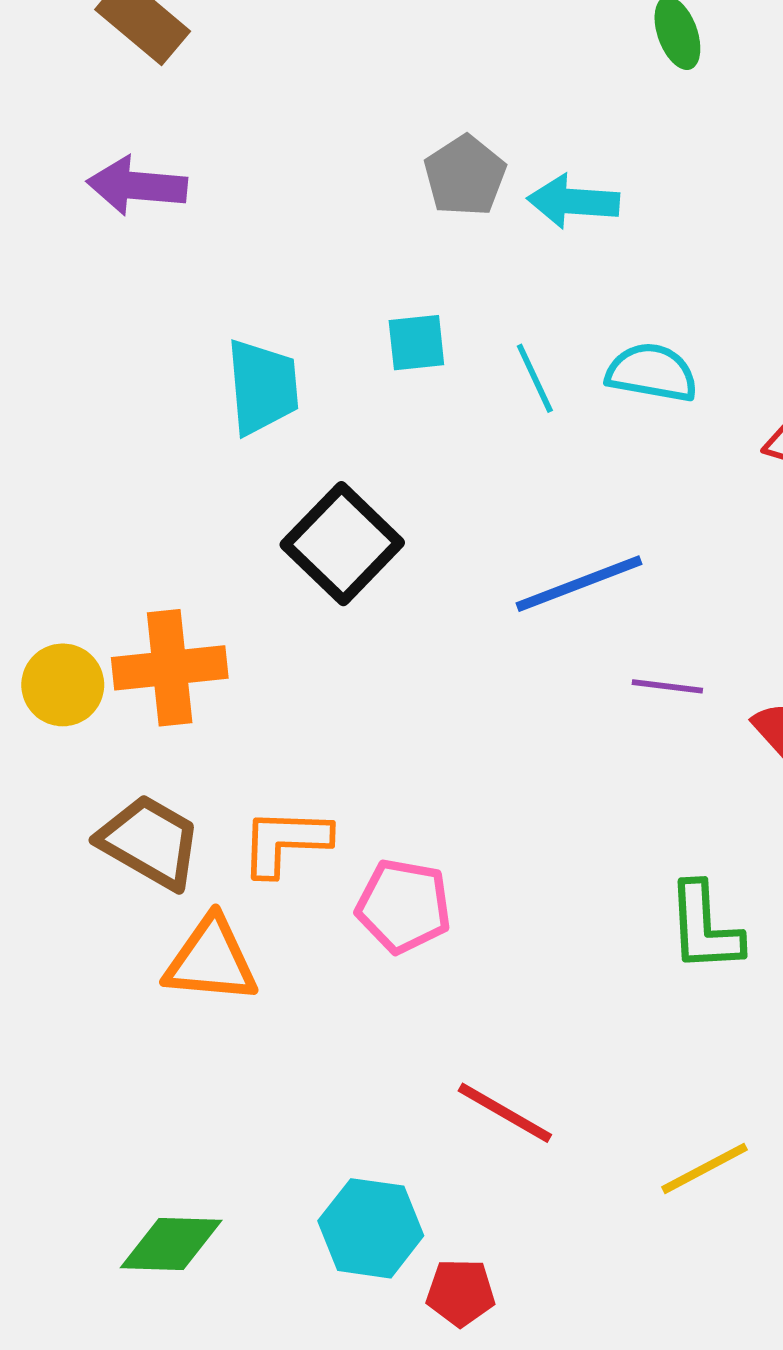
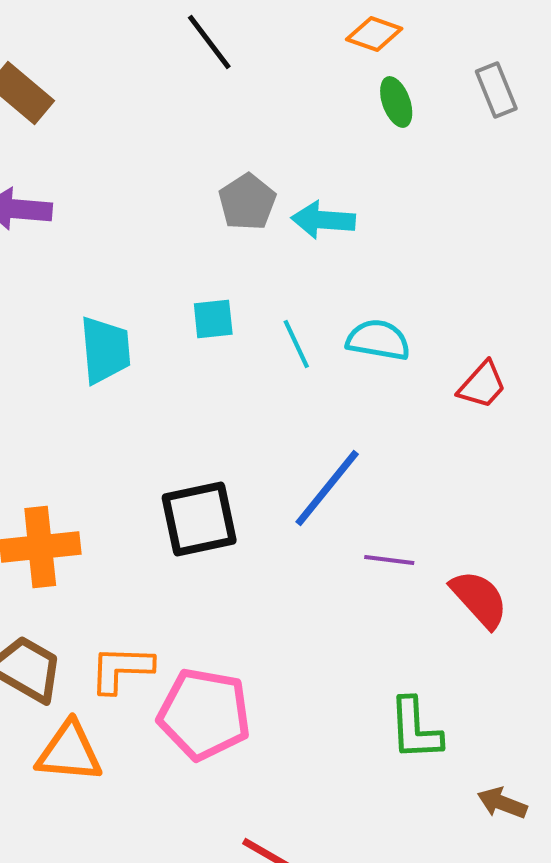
black square: (342, 544) -> (199, 519), moved, turned 34
blue line: (579, 584) -> (327, 488), turned -30
pink pentagon: (404, 906) -> (204, 714), size x1.4

